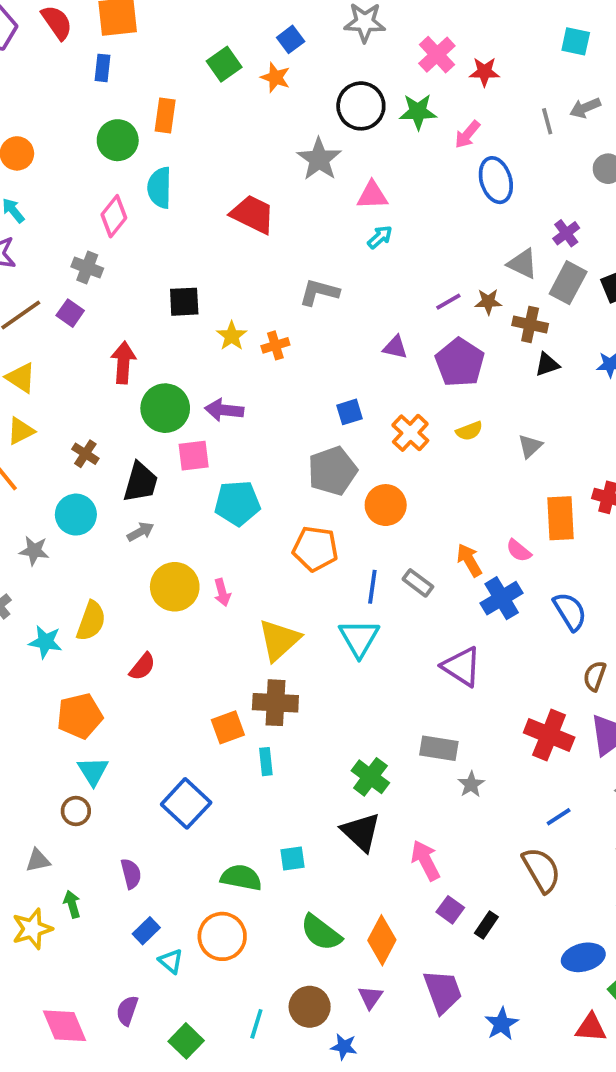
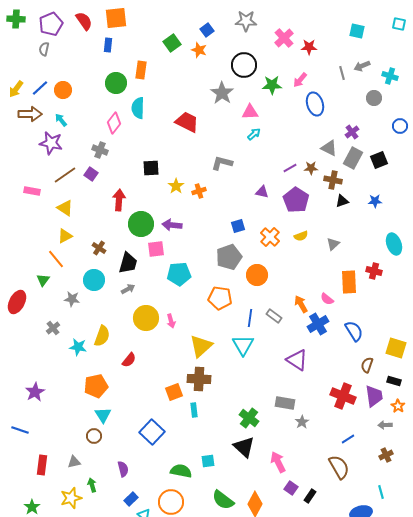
green star: (418, 112) -> (272, 85), moved

